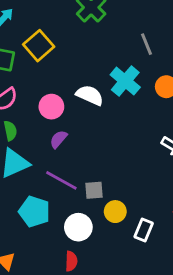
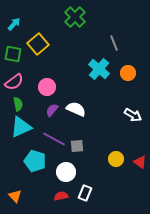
white semicircle: (90, 95) -> (76, 109), moved
yellow circle: (115, 212) -> (116, 159), moved
white rectangle: (144, 230) -> (85, 193), moved
red semicircle: (71, 261) -> (61, 196), turned -104

